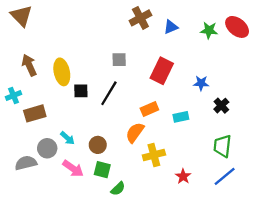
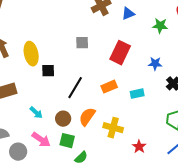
green star: (209, 30) -> (160, 26), moved
black line: (109, 93) -> (75, 88), moved
orange semicircle: (135, 133) -> (87, 117), moved
gray circle: (47, 148) -> (18, 152), moved
yellow cross: (154, 155) -> (113, 128), turned 30

